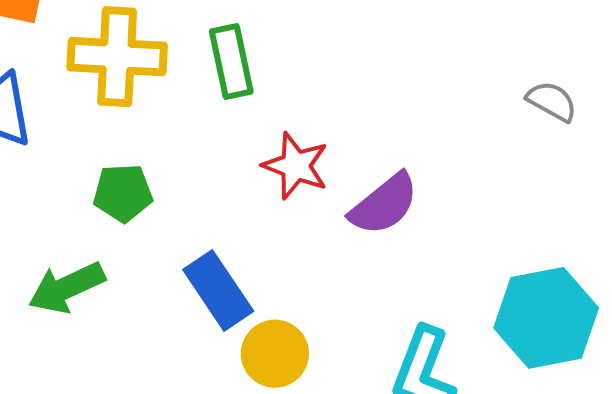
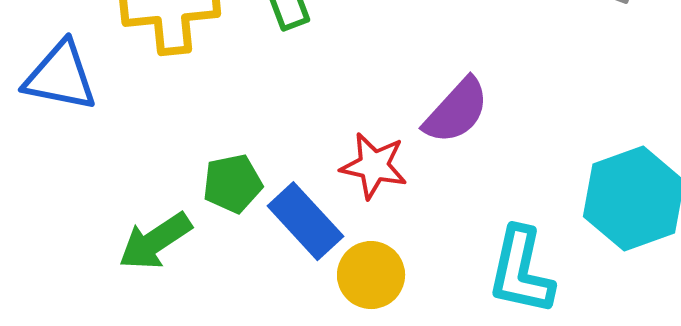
red star: (296, 166) -> (374, 166), moved
green pentagon: (123, 193) -> (233, 183), moved

